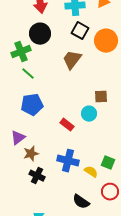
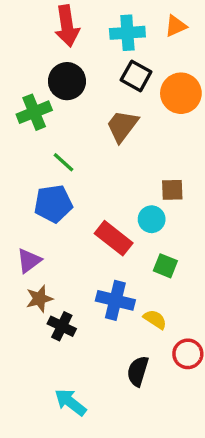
green line: (28, 74) -> (64, 162), moved
red rectangle: (67, 125) -> (114, 238), size x1.5
brown star: (31, 154) -> (39, 299), moved
green square: (108, 163) -> (165, 266), moved
black semicircle: (81, 202) -> (138, 371), turned 72

